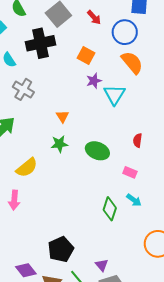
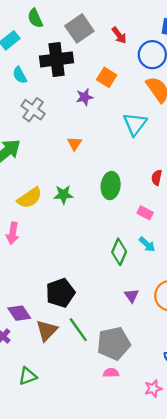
purple star: (94, 81) -> (85, 97), moved
green star: (59, 144) -> (63, 195), moved
green ellipse: (97, 151) -> (111, 186), turned 70
purple triangle: (102, 265) -> (132, 296), moved

